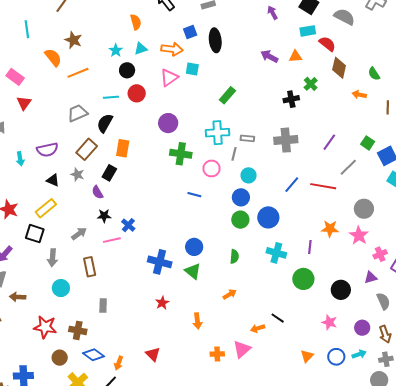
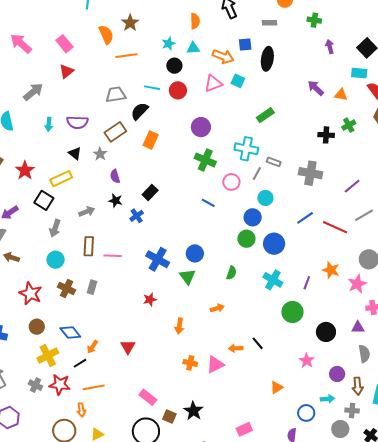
black rectangle: (109, 173) -> (150, 192), moved
pink line: (112, 240) -> (113, 256), moved
brown cross: (78, 330) -> (67, 289), moved
blue circle: (336, 357) -> (306, 413), moved

